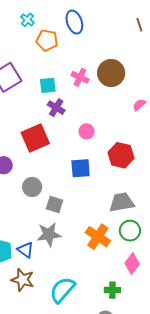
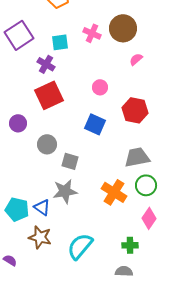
pink semicircle: (139, 105) -> (136, 59), moved
purple cross: (56, 108) -> (46, 64), moved
blue square: (81, 168) -> (95, 124), turned 30

